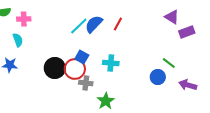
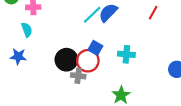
red line: (118, 24) -> (153, 13), moved
gray cross: (86, 83) -> (78, 76), moved

